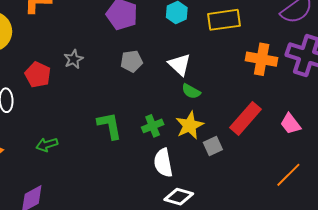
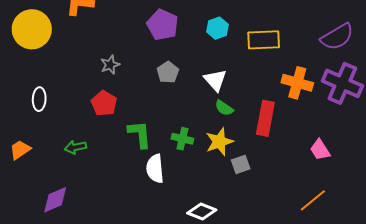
gray pentagon: (132, 61) -> (168, 72), turned -30
red pentagon: (38, 75) -> (104, 103), moved
red rectangle: (245, 118) -> (265, 118), moved, turned -36
green cross: (153, 126) -> (182, 139), turned 30
white semicircle: (163, 163) -> (155, 169), moved

